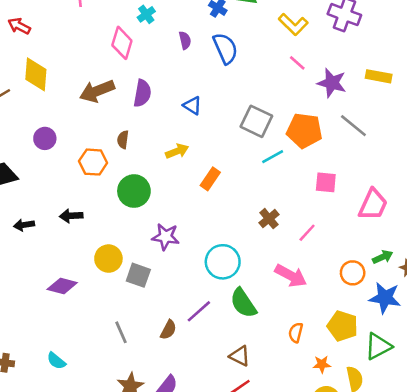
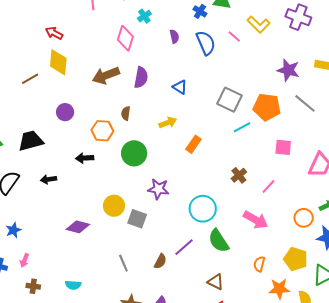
red arrow: (19, 26) -> (54, 33), moved
pink line: (297, 63) -> (234, 37), moved
black arrow: (71, 216) -> (85, 158), moved
cyan semicircle: (56, 361) -> (73, 285), turned -35
orange star: (322, 364) -> (279, 289), size x1.5

